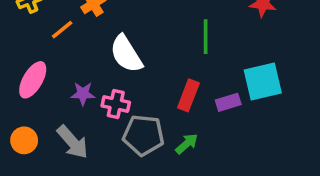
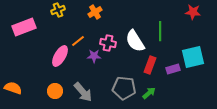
orange line: (62, 30) -> (78, 41), moved
white semicircle: (126, 54) -> (135, 41), moved
purple star: (83, 94) -> (94, 56), moved
pink cross: (116, 104) -> (108, 43), moved

